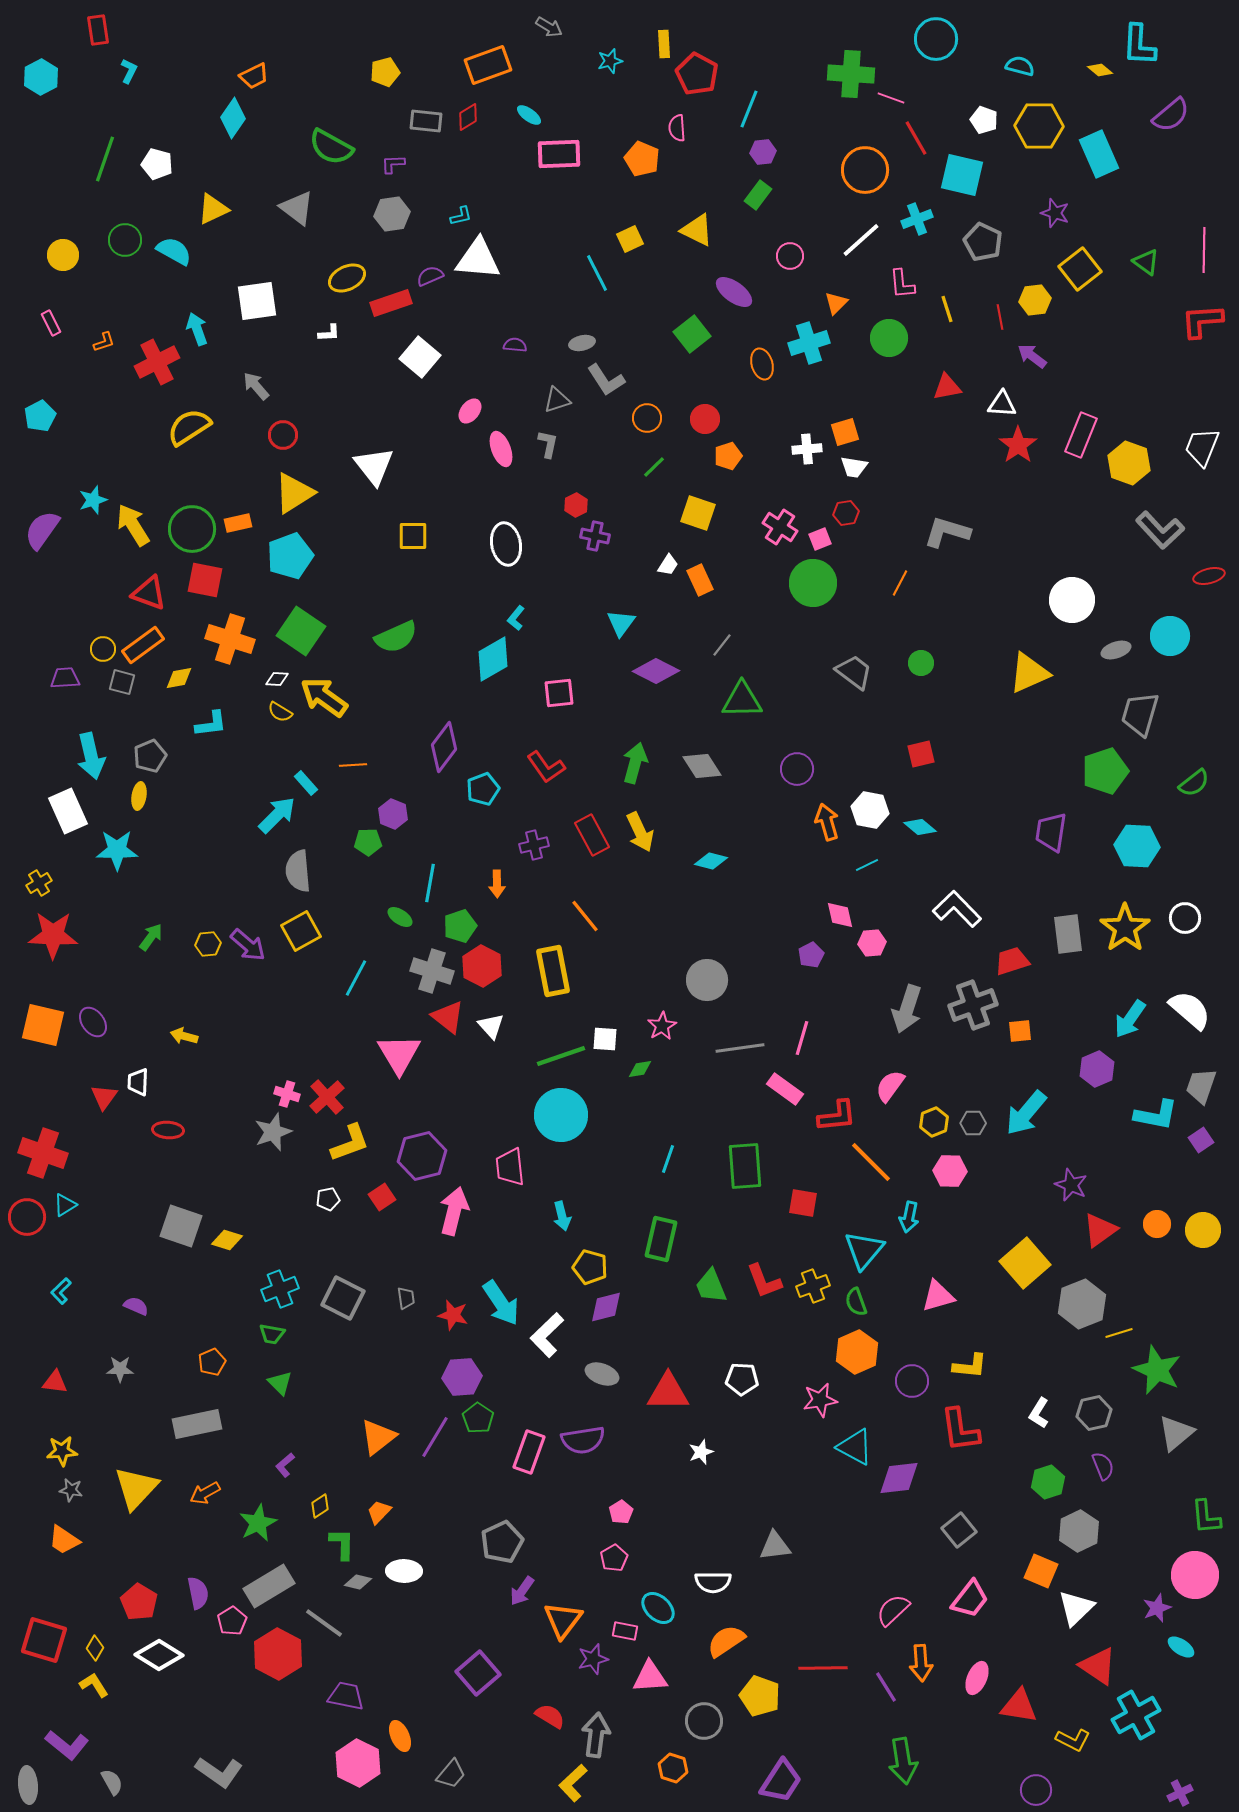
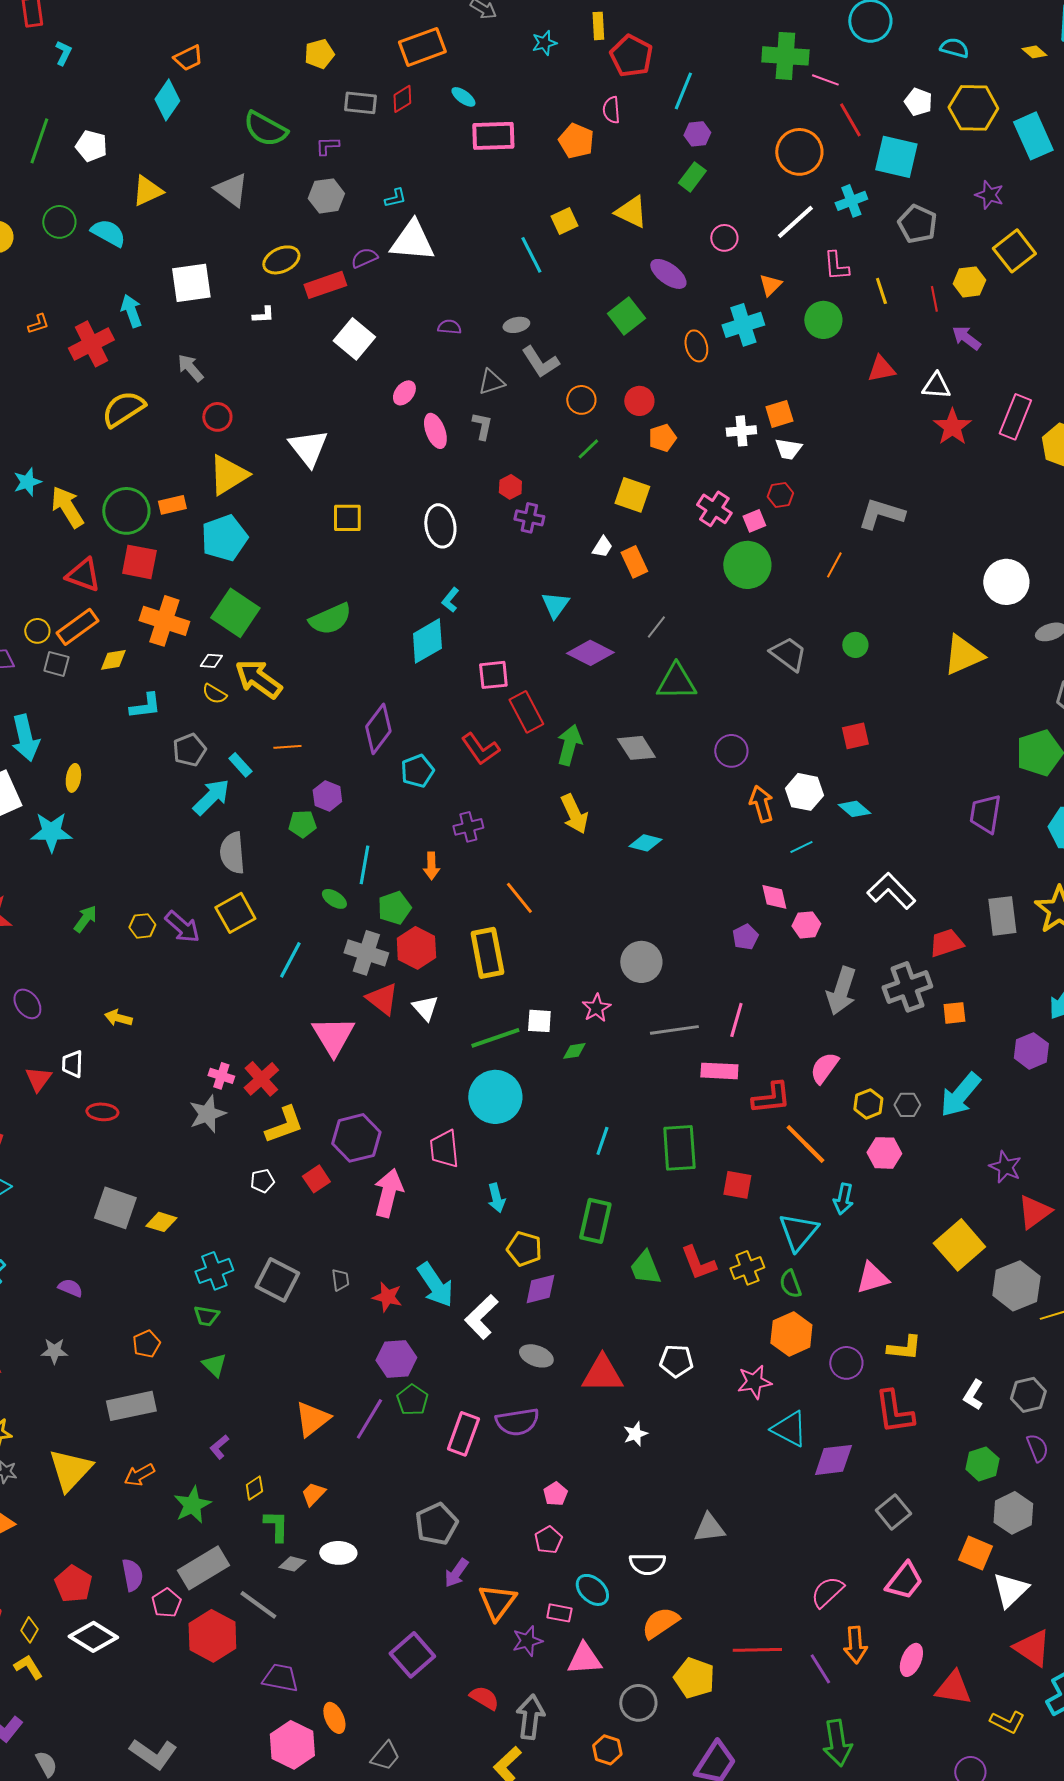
gray pentagon: (150, 756) -> (189, 750), moved
red rectangle: (592, 835) -> (526, 712), moved
pink rectangle: (785, 1089) -> (719, 1071), turned -33

